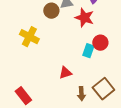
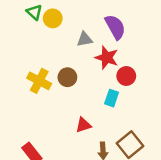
brown circle: (51, 11) -> (67, 77), moved
red circle: (100, 43) -> (126, 76), moved

